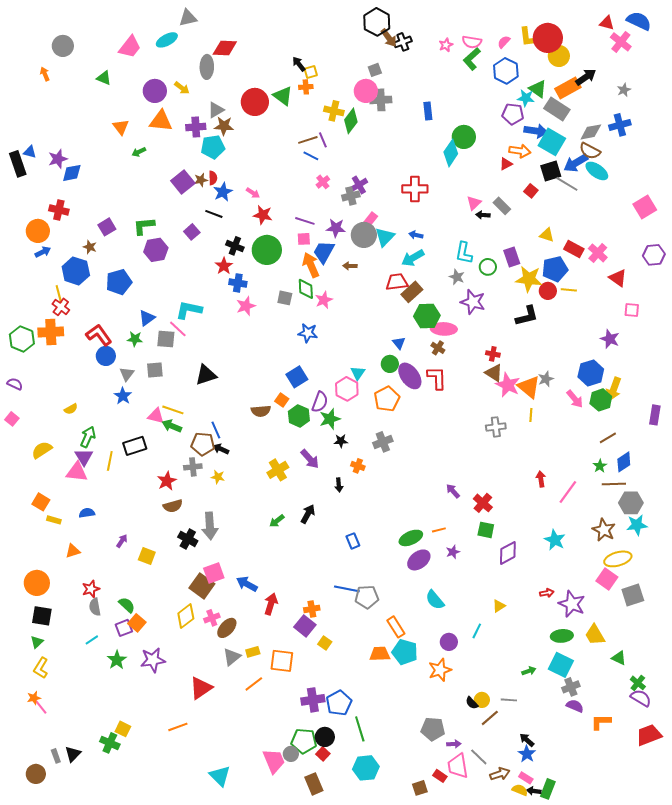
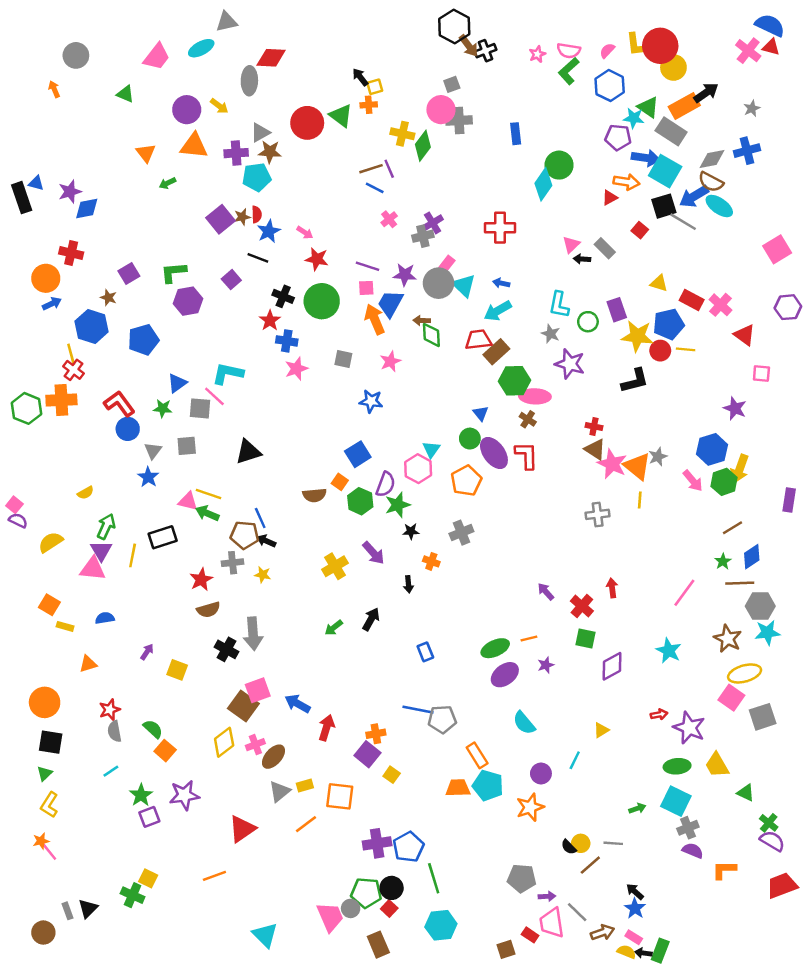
red triangle: (607, 23) -> (771, 47), moved
cyan triangle: (385, 237) -> (464, 286), turned -30
green diamond: (306, 289) -> (431, 335), moved
purple semicircle: (15, 384) -> (18, 520), moved
red arrow: (541, 479) -> (612, 588), moved
purple square: (124, 628) -> (149, 817), moved

